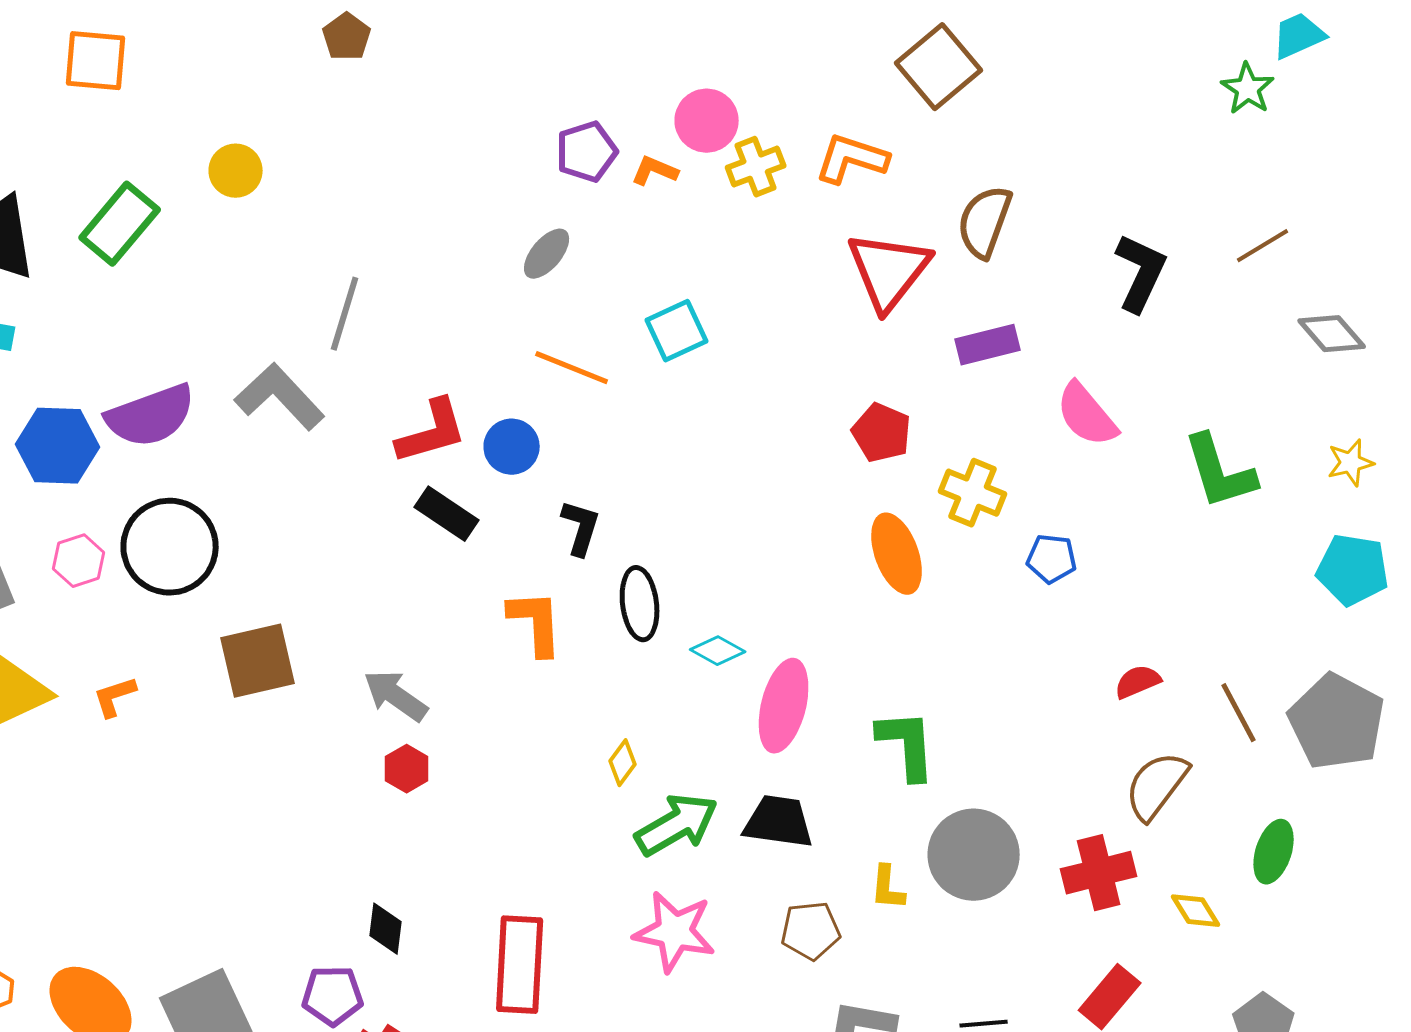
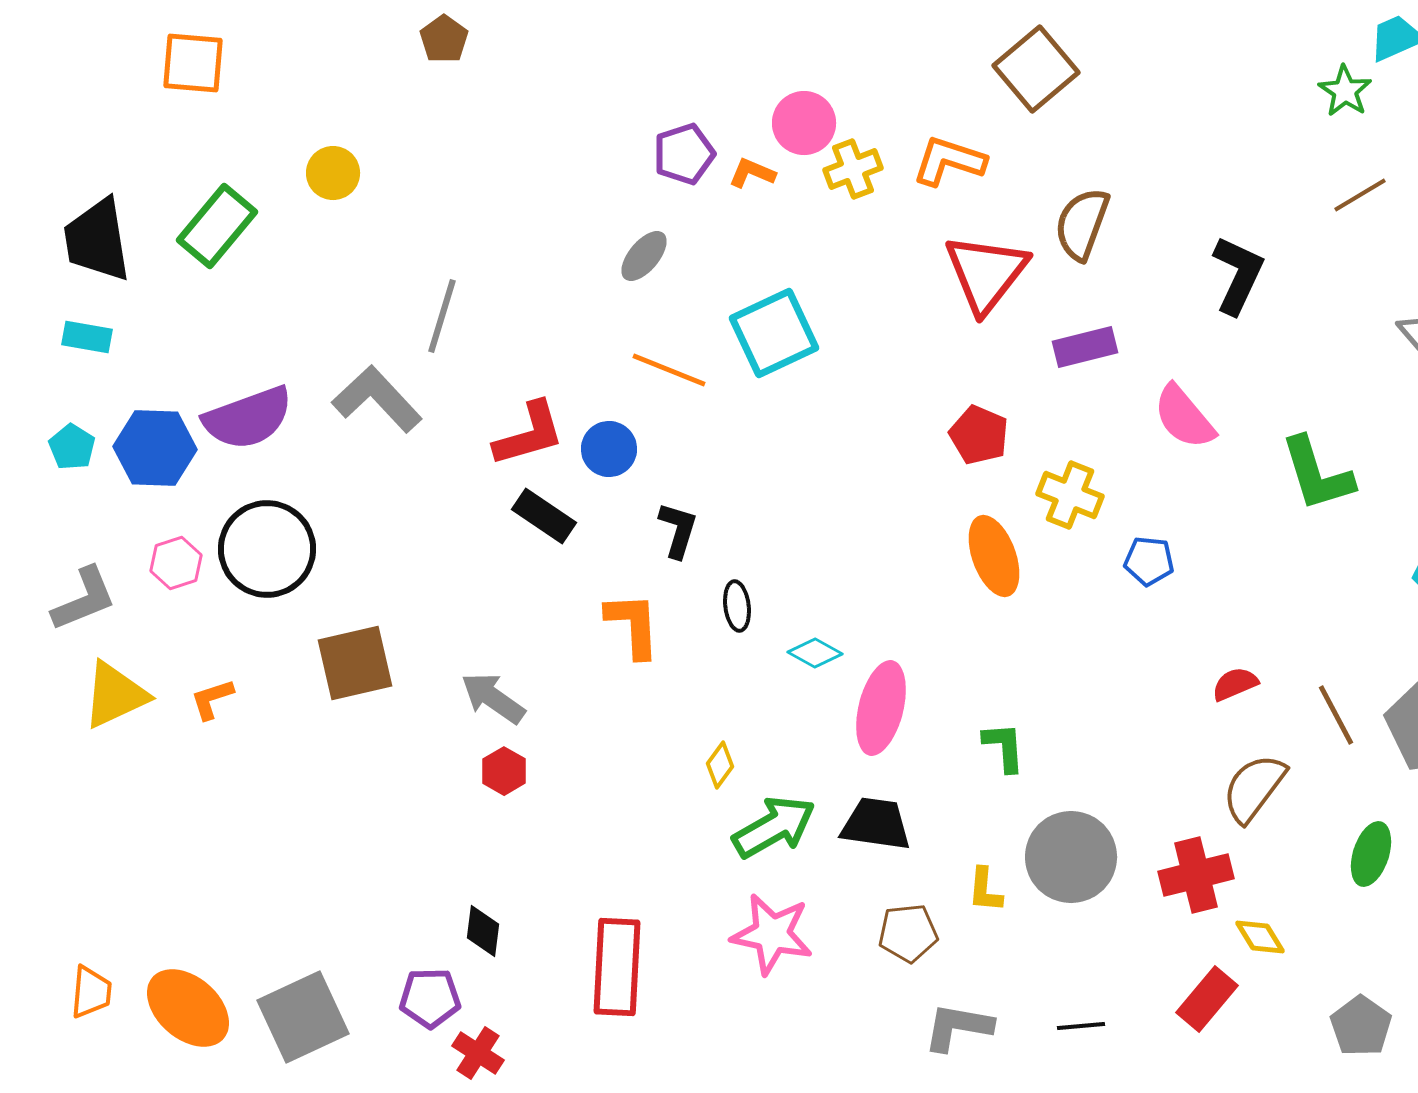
brown line: (1263, 246) -> (1360, 195), moved
cyan square: (677, 331) -> (774, 333), size x1.4
black ellipse: (640, 604) -> (737, 606), size x0.7
green L-shape: (907, 745) -> (1004, 747), size x0.7
yellow diamond: (1196, 911) -> (1260, 937), moved

